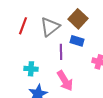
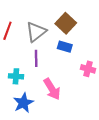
purple line: (61, 52) -> (36, 58), moved

